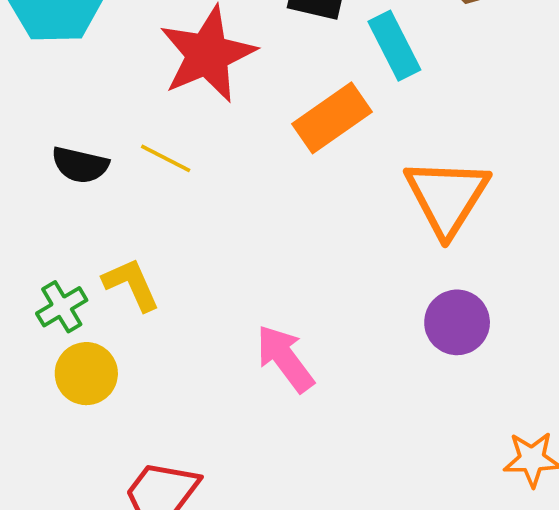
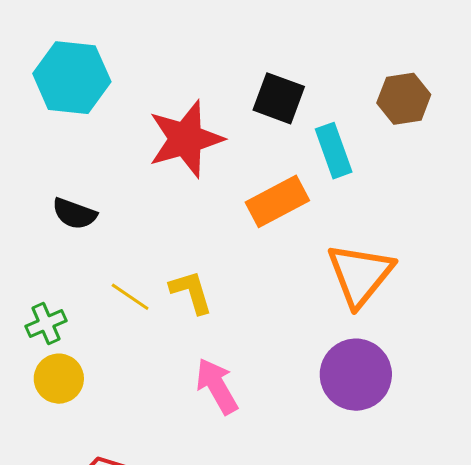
yellow line: (166, 158) -> (130, 297), moved
yellow L-shape: (131, 284) -> (191, 292), moved
purple circle: (457, 322) -> (356, 375), size x1.4

